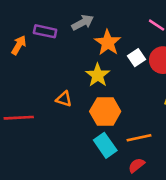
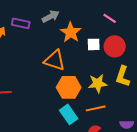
white square: (136, 58) -> (94, 44), turned 32
yellow star: (98, 75) -> (98, 83), moved, turned 30
orange triangle: (64, 99) -> (55, 60), moved, size x1.6

